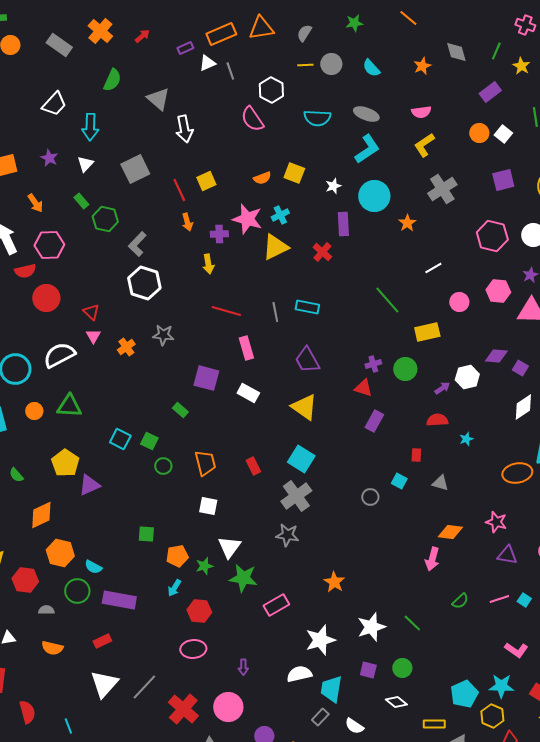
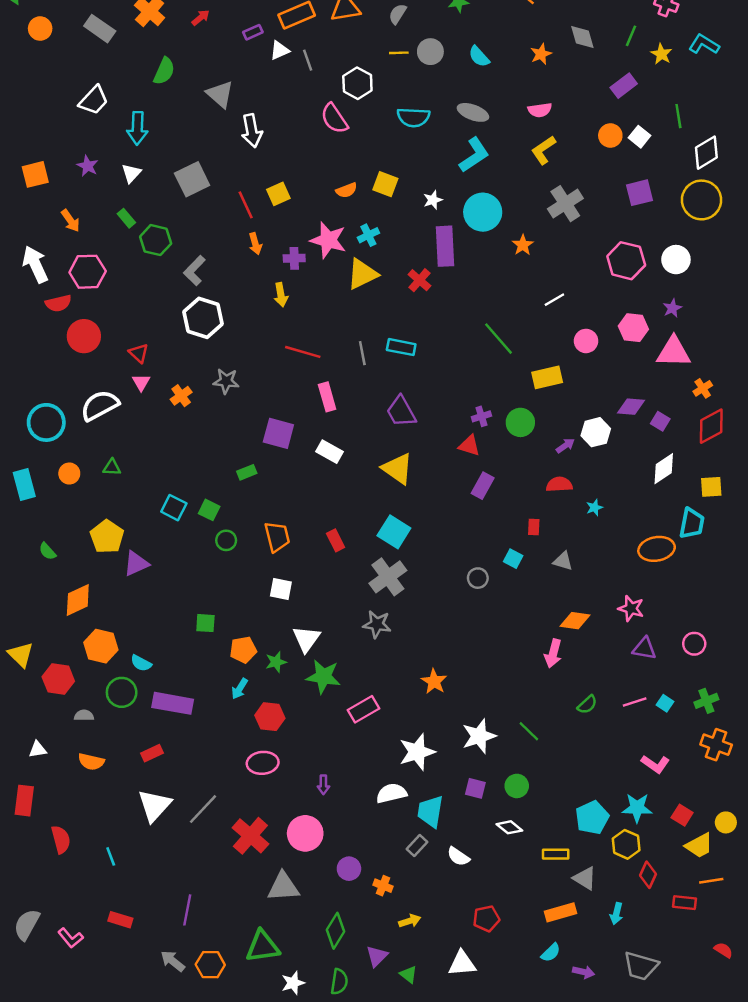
purple rectangle: (343, 224) -> (445, 246), size x1.4
green triangle: (69, 406) -> (112, 467), size x0.6
green rectangle: (180, 410) -> (247, 472), turned -63

